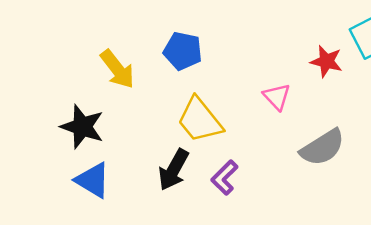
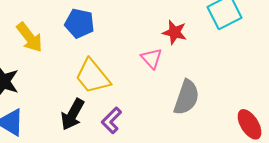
red star: (326, 61) -> (174, 32), moved
gray semicircle: (322, 148) -> (186, 97), turned -39

